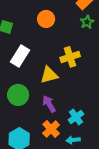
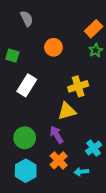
yellow triangle: (49, 75) -> (67, 111), moved
green circle: (18, 95) -> (25, 138), moved
cyan cross: (76, 117) -> (94, 148), moved

